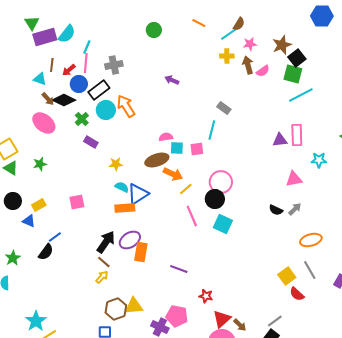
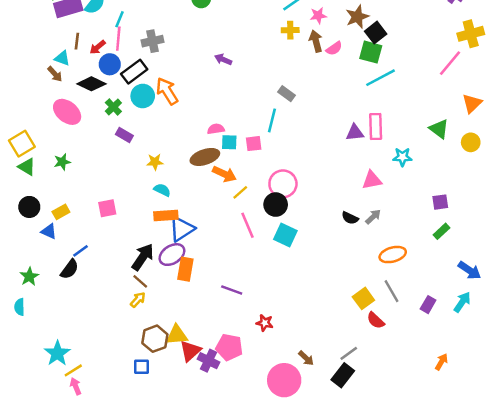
brown arrow: (48, 99) -> (55, 74), moved
blue triangle: (138, 194) -> (182, 229), moved
red triangle: (222, 319) -> (190, 351), moved

